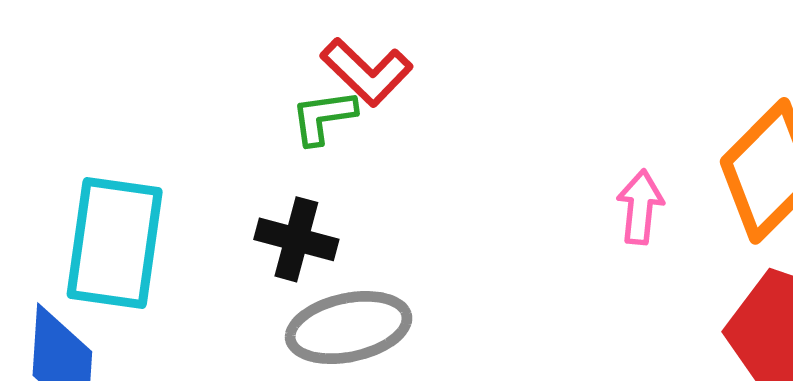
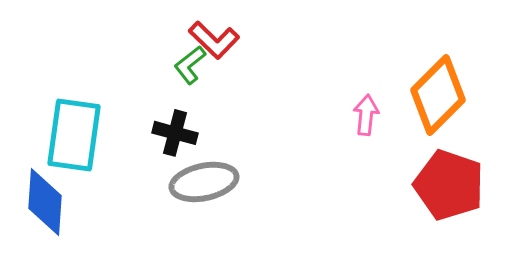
green L-shape: (323, 117) -> (190, 65), turned -30

